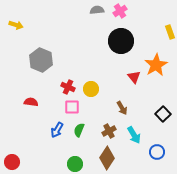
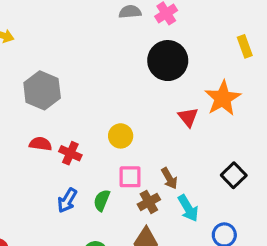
red cross: (68, 87) -> (70, 153), moved
red semicircle: (31, 102) -> (40, 144), moved
pink square: (72, 107) -> (130, 177), moved
brown arrow: (122, 108) -> (169, 178), moved

